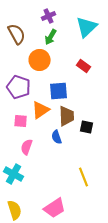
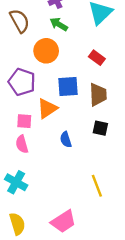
green arrow: (51, 37) -> (59, 24), turned 91
brown trapezoid: (67, 116) -> (98, 95), moved
pink semicircle: (27, 147) -> (22, 144), moved, turned -35

